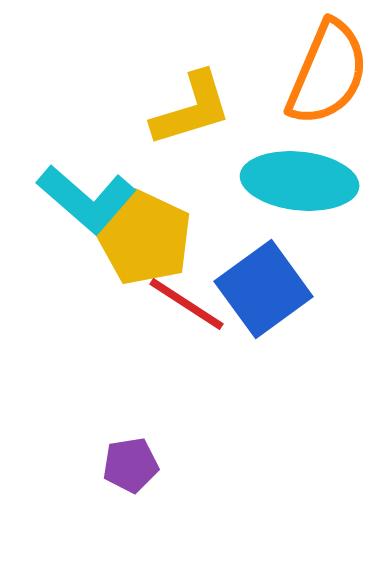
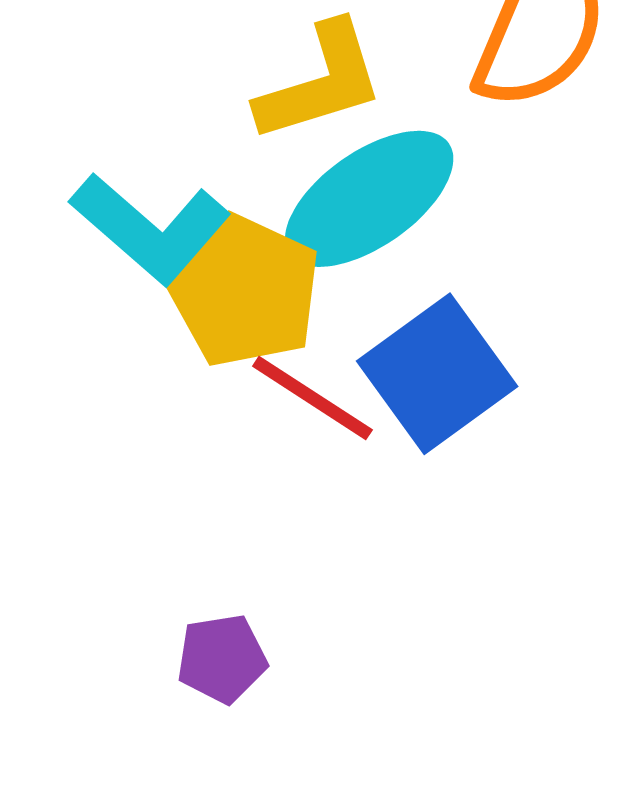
cyan ellipse: (300, 181) -> (369, 199), moved, turned -41

